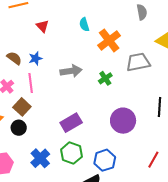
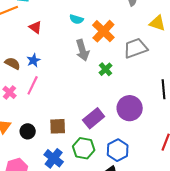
cyan semicircle: (84, 24) -> (76, 19), turned -48
gray arrow: (71, 71) -> (82, 50), moved, turned 90
pink line: (31, 83) -> (33, 85), turned 42
brown square: (22, 107) -> (58, 126), moved, turned -36
purple rectangle: (71, 123) -> (94, 118), moved

